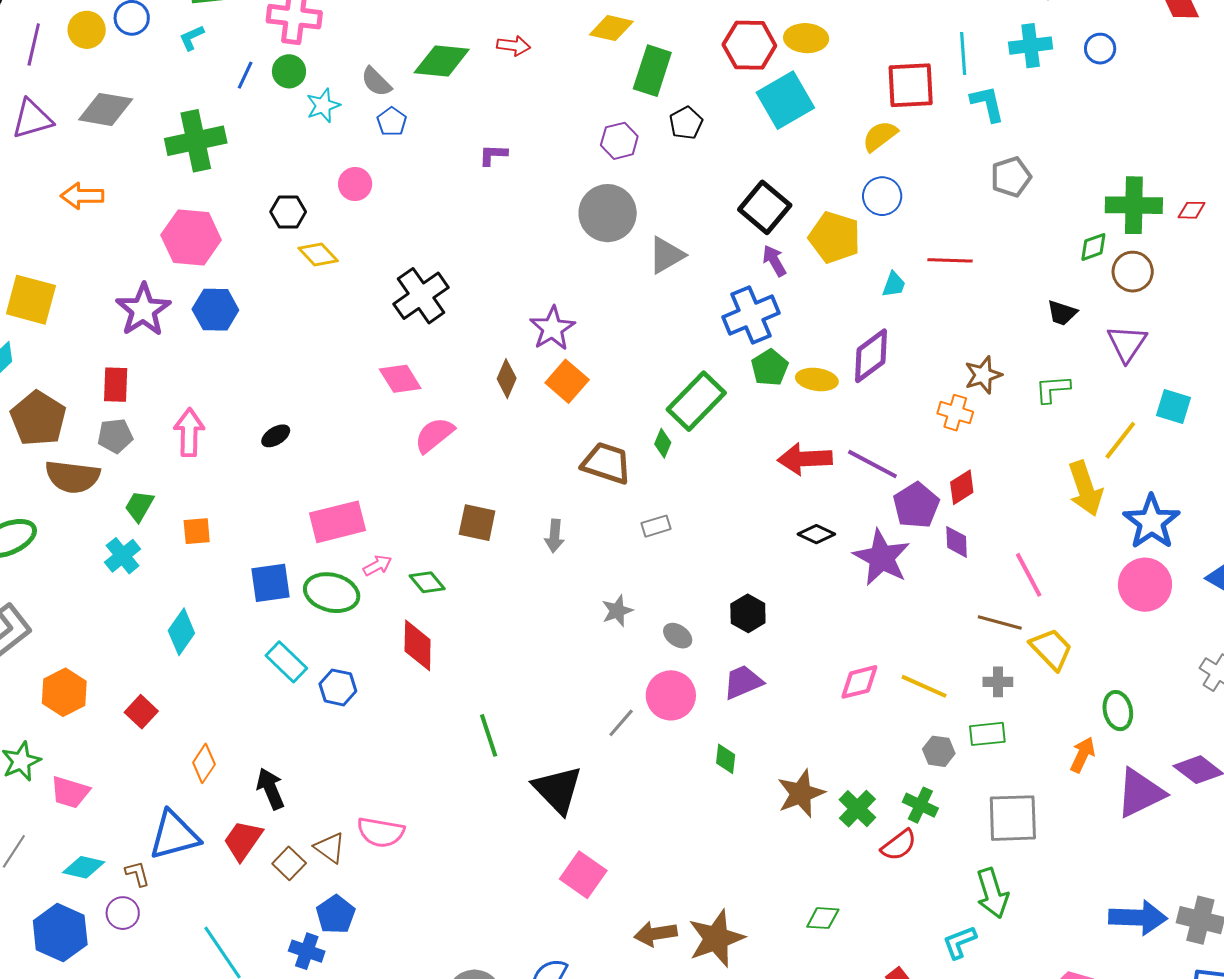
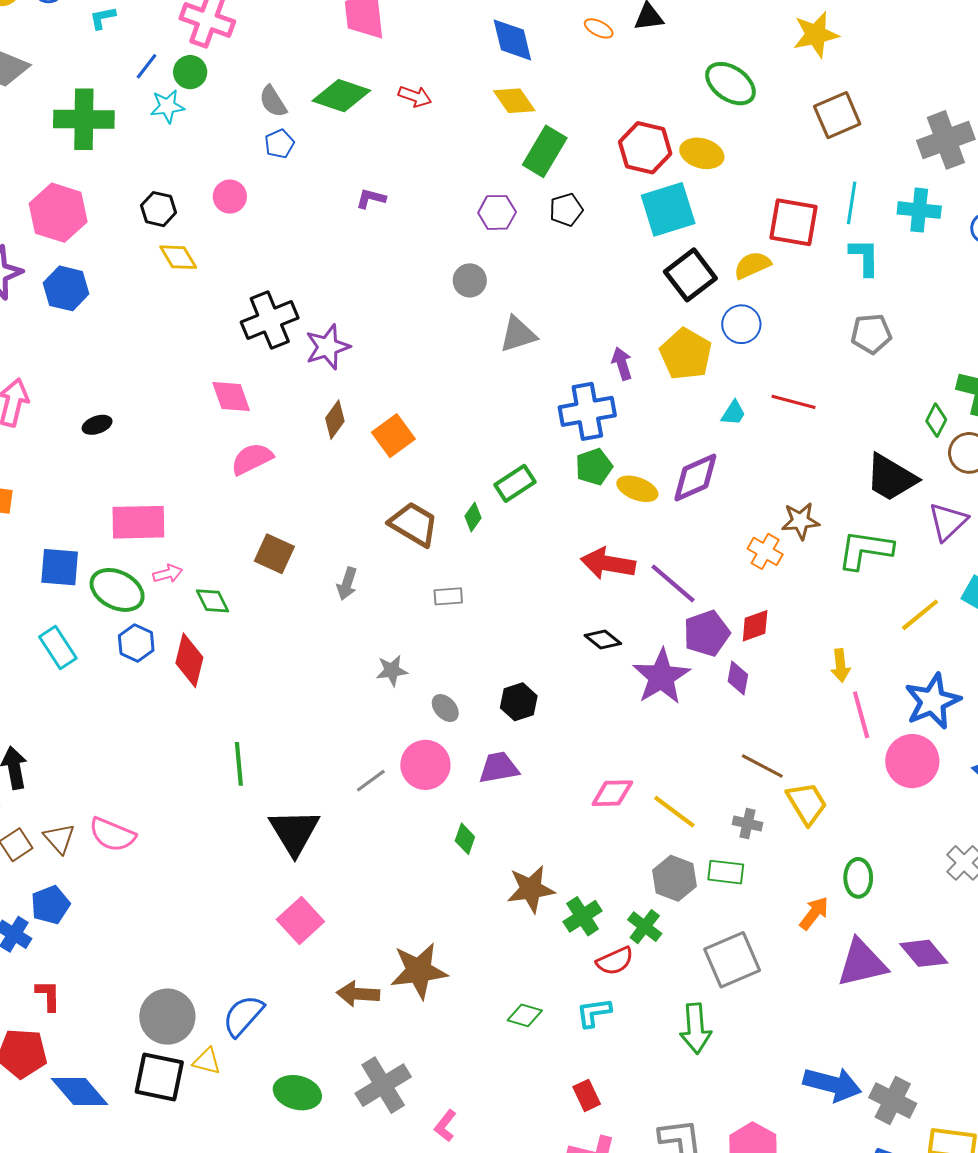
yellow diamond: (611, 28) -> (514, 101), turned 30
cyan star: (323, 105) -> (167, 106), moved
black square: (765, 207) -> (690, 275), moved
gray circle: (608, 213) -> (470, 280), size x0.6
green diamond: (1093, 247) -> (936, 420), turned -56
black trapezoid: (1062, 313) -> (891, 478), size x1.8
purple star: (552, 328) -> (328, 347), moved
green L-shape: (1053, 389) -> (865, 550), size x1.5
green rectangle: (696, 401) -> (515, 483), size x0.7
yellow arrow: (1085, 489) -> (840, 666), moved, size x0.6
pink line: (1029, 575) -> (861, 715), moved
blue hexagon: (338, 687) -> (136, 643), moved
gray hexagon: (939, 751) -> (675, 878), size x1.4
gray square: (1013, 818) -> (732, 960), turned -34
brown star: (716, 938) -> (419, 971), moved
cyan L-shape: (959, 942) -> (594, 1013), moved

